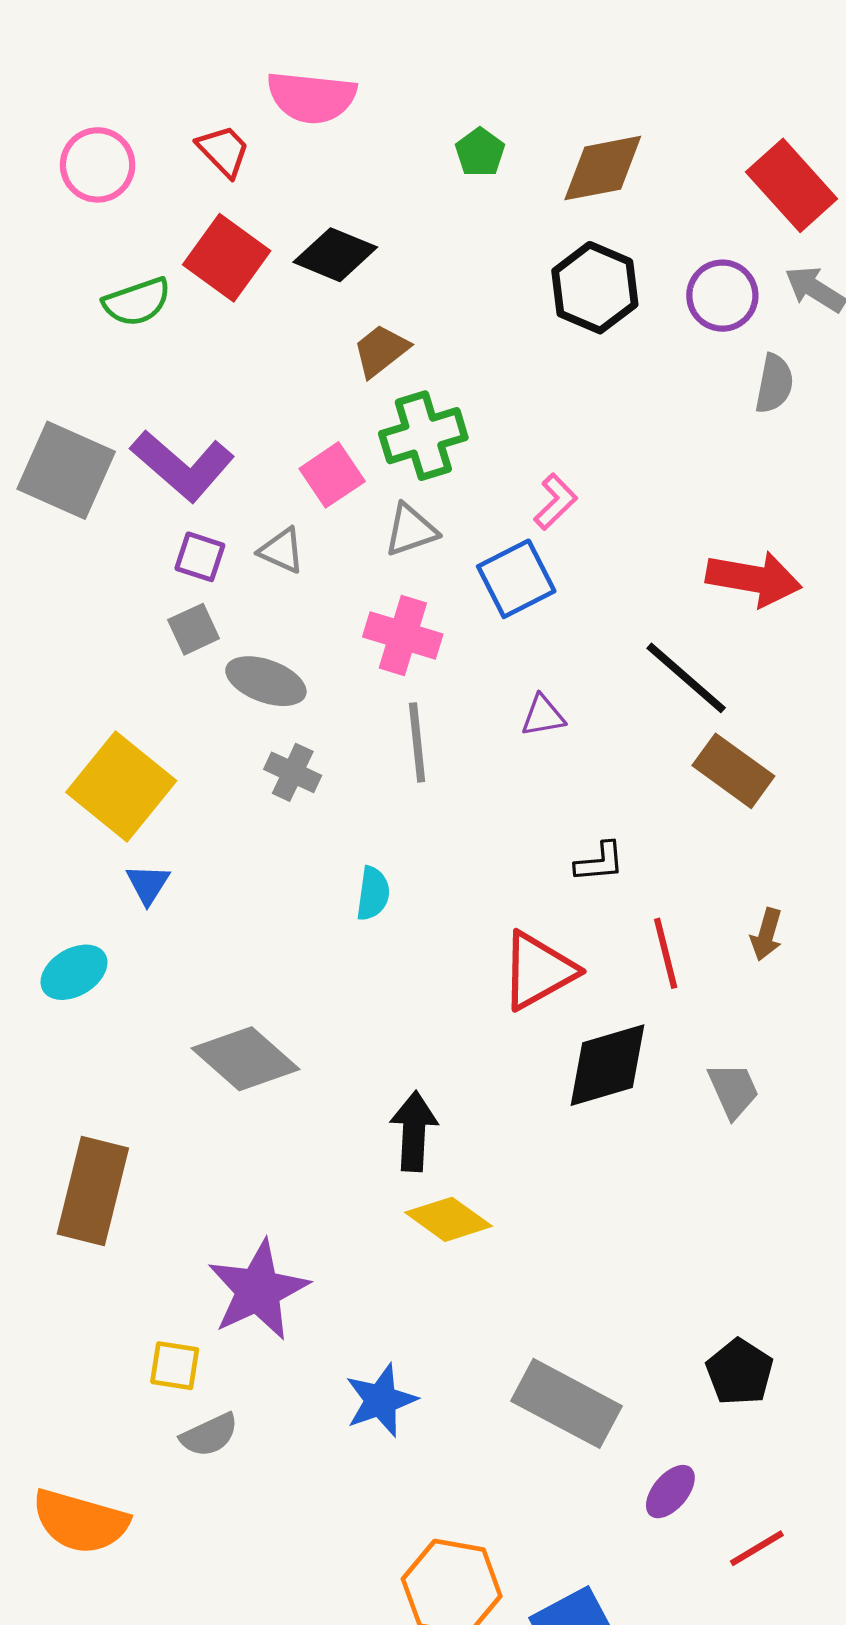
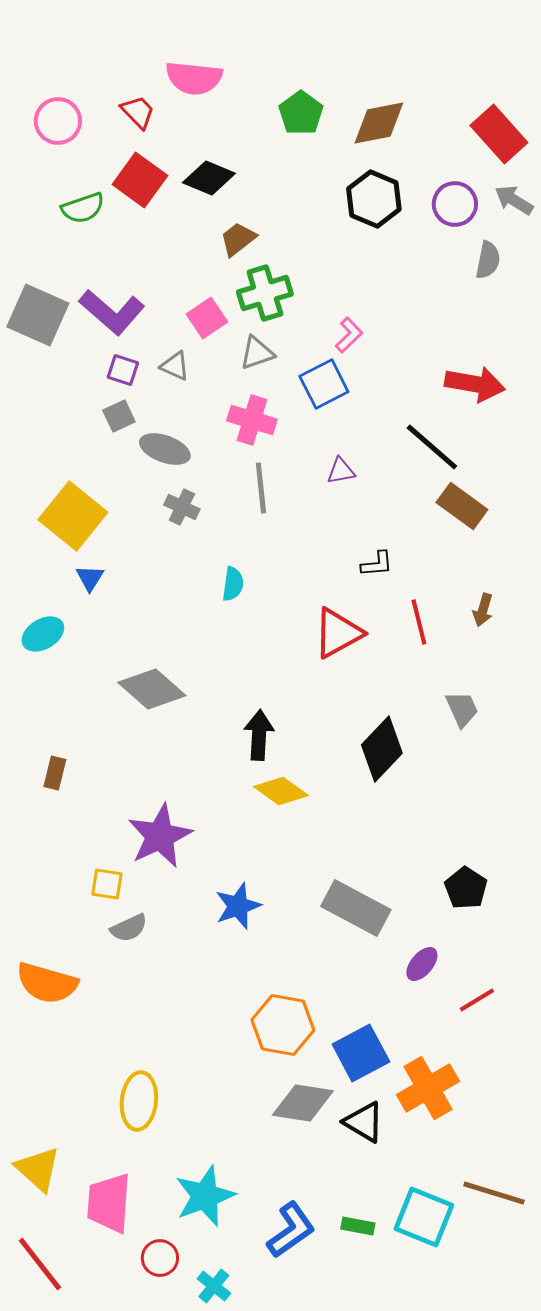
green pentagon: (480, 152) -> (301, 113), size x1.4
black diamond: (607, 1065) -> (382, 749), moved, turned -30
brown rectangle: (93, 1191) -> (55, 773), size x0.5

